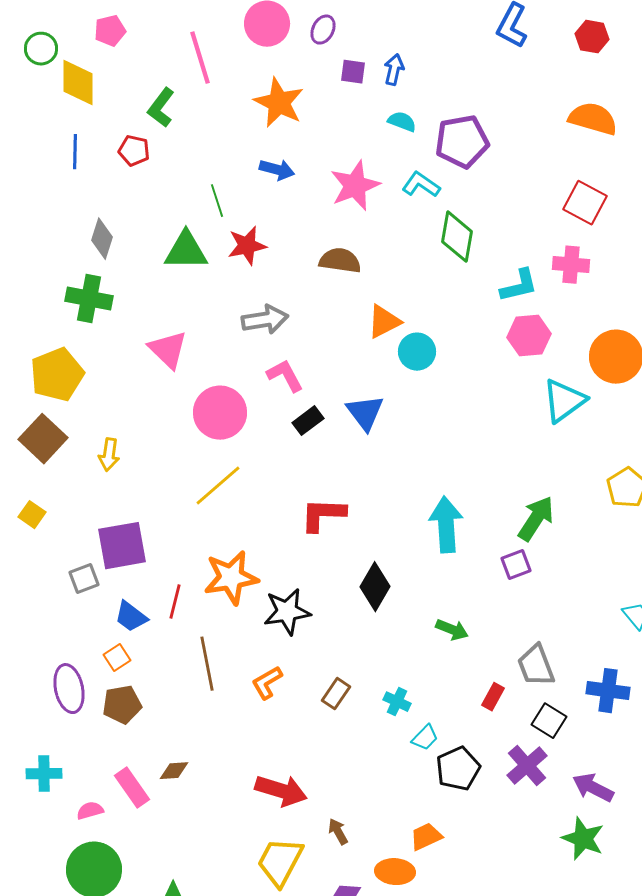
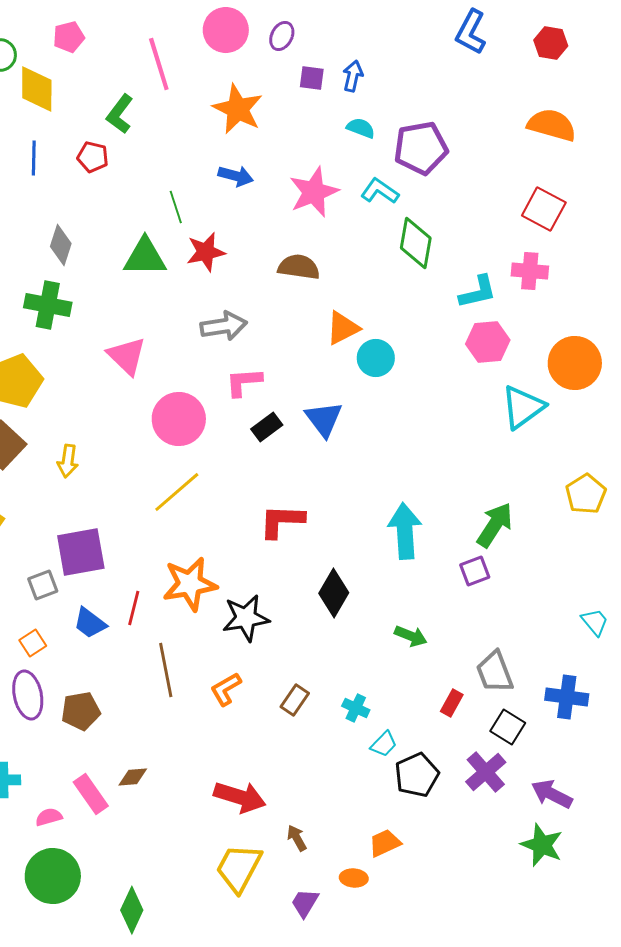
pink L-shape: (285, 376) -> (244, 382), turned -66
orange square: (117, 658) -> (33, 643), moved
orange ellipse: (395, 872) -> (354, 878), size x0.7

